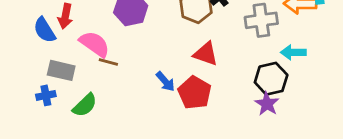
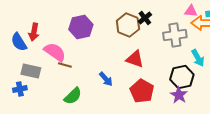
cyan arrow: (293, 52) -> (198, 58), turned -120
red pentagon: (195, 93) -> (142, 91), moved
green semicircle: (85, 105) -> (73, 96), moved

